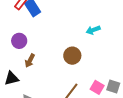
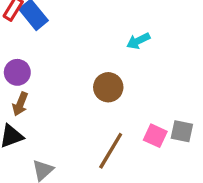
brown arrow: (30, 61) -> (20, 104), moved

